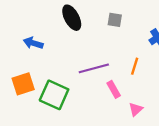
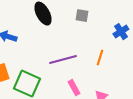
pink rectangle: (114, 89) -> (74, 88), moved

